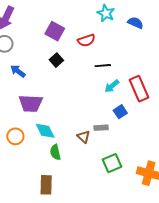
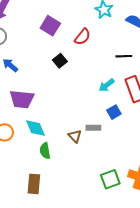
red semicircle: (86, 40) -> (82, 37), turned -36
black square: (56, 60) -> (60, 61), moved
black line: (103, 66) -> (124, 56), moved
green square: (112, 163) -> (110, 179), moved

